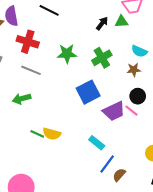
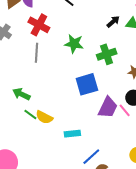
gray line: (31, 70) -> (36, 53), turned 60
green arrow: (22, 99) -> (21, 94), moved, turned 30
purple trapezoid: (114, 111) -> (108, 107), turned -50
cyan rectangle: (97, 143) -> (72, 134), moved, turned -56

